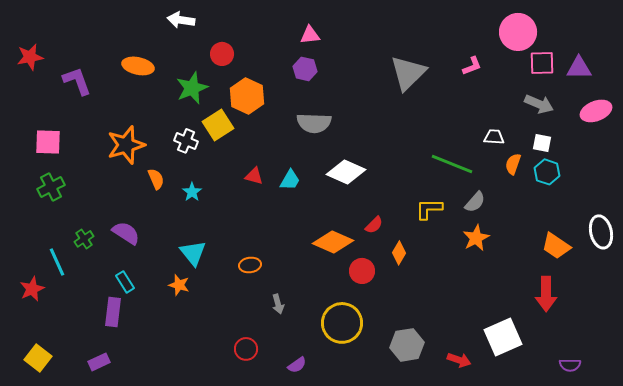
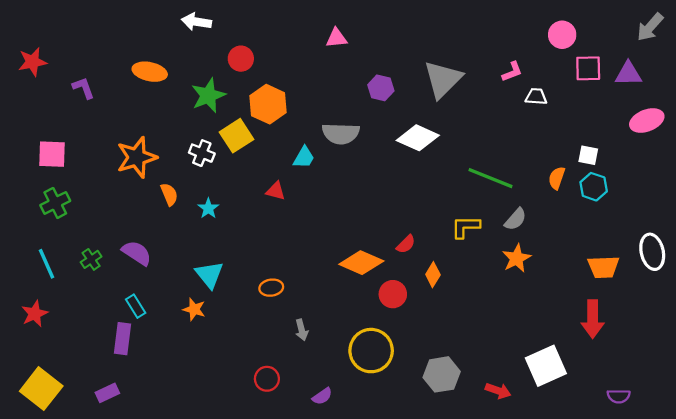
pink circle: (518, 32) -> (562, 35), size x0.7
purple hexagon: (305, 69) -> (381, 88), moved
purple L-shape: (77, 81) -> (83, 88), size x0.7
gray arrow: (539, 104) -> (650, 27), moved, turned 108
white trapezoid: (494, 137) -> (536, 97), moved
white diamond: (346, 172) -> (418, 138), moved
cyan trapezoid: (290, 180) -> (304, 157), moved
orange trapezoid: (556, 246) -> (603, 267), turned -36
cyan line: (57, 262) -> (47, 264), moved
yellow square: (38, 358) -> (41, 389), size x1.4

